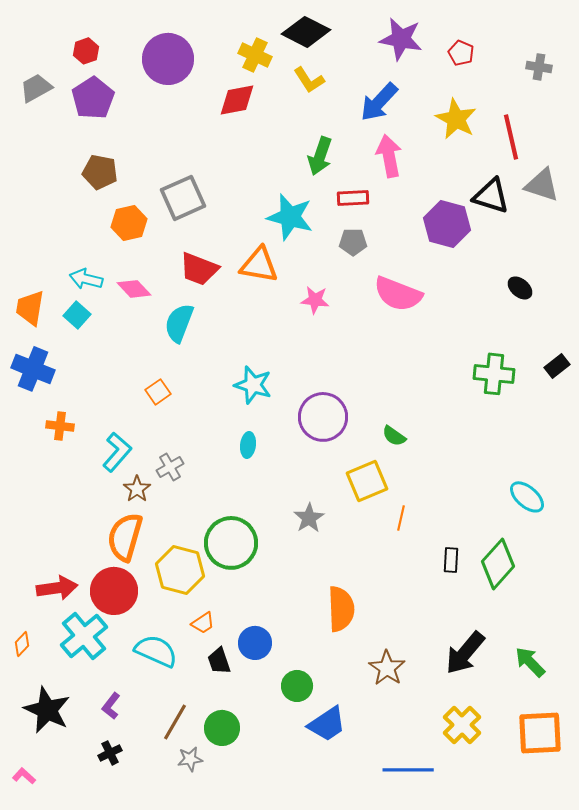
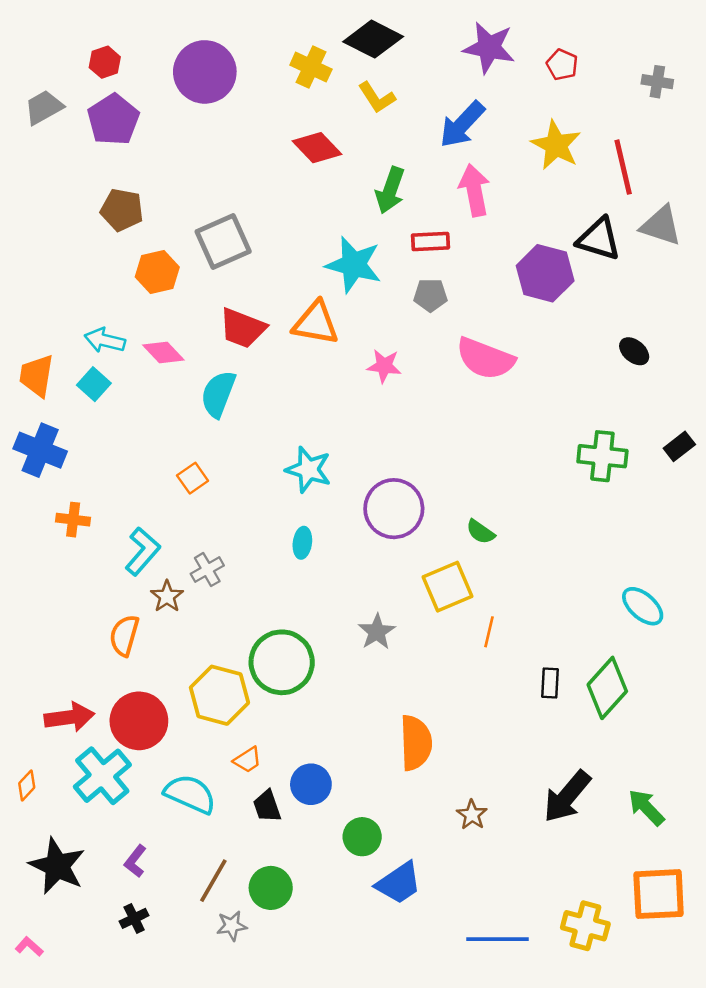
red diamond: (237, 100) -> (317, 148), moved, turned 57
orange semicircle: (125, 537) -> (124, 635), moved, size x0.7
brown star: (387, 668) -> (472, 815), size x0.7
yellow cross: (462, 725) -> (585, 926), moved, turned -30

